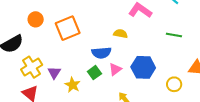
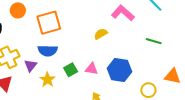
yellow semicircle: (121, 34) -> (101, 34), turned -48
blue semicircle: (101, 53) -> (48, 51), moved
pink triangle: (115, 69) -> (92, 69), turned 40

